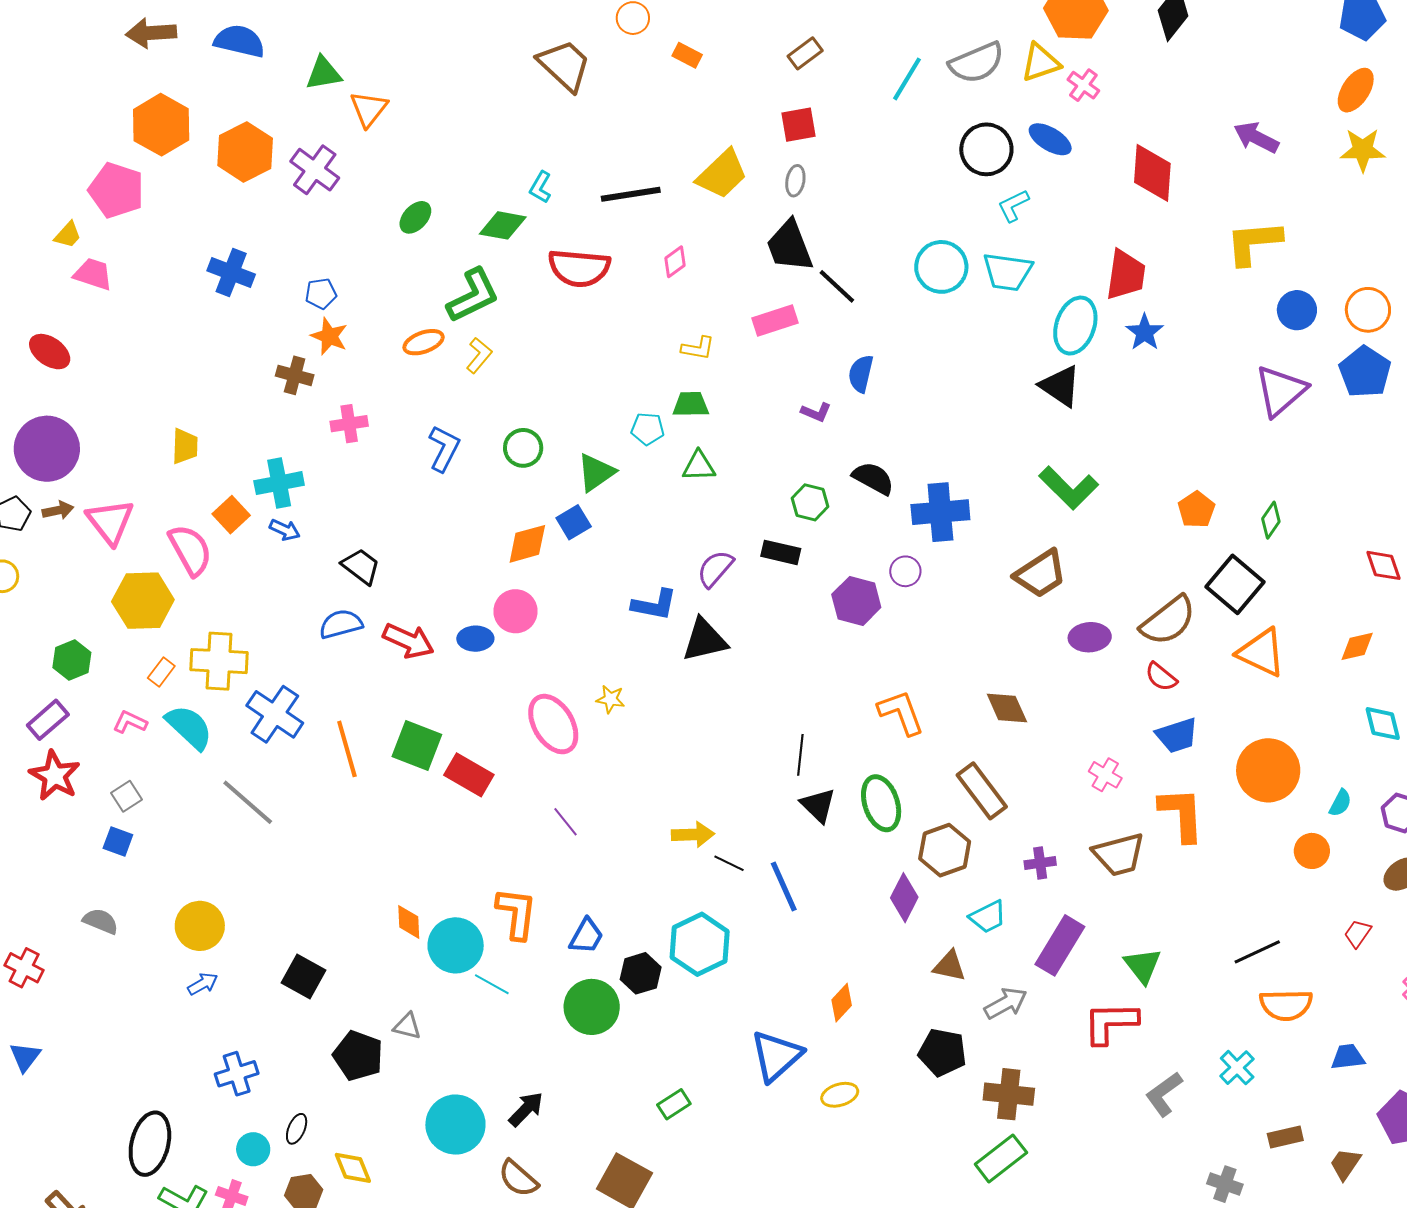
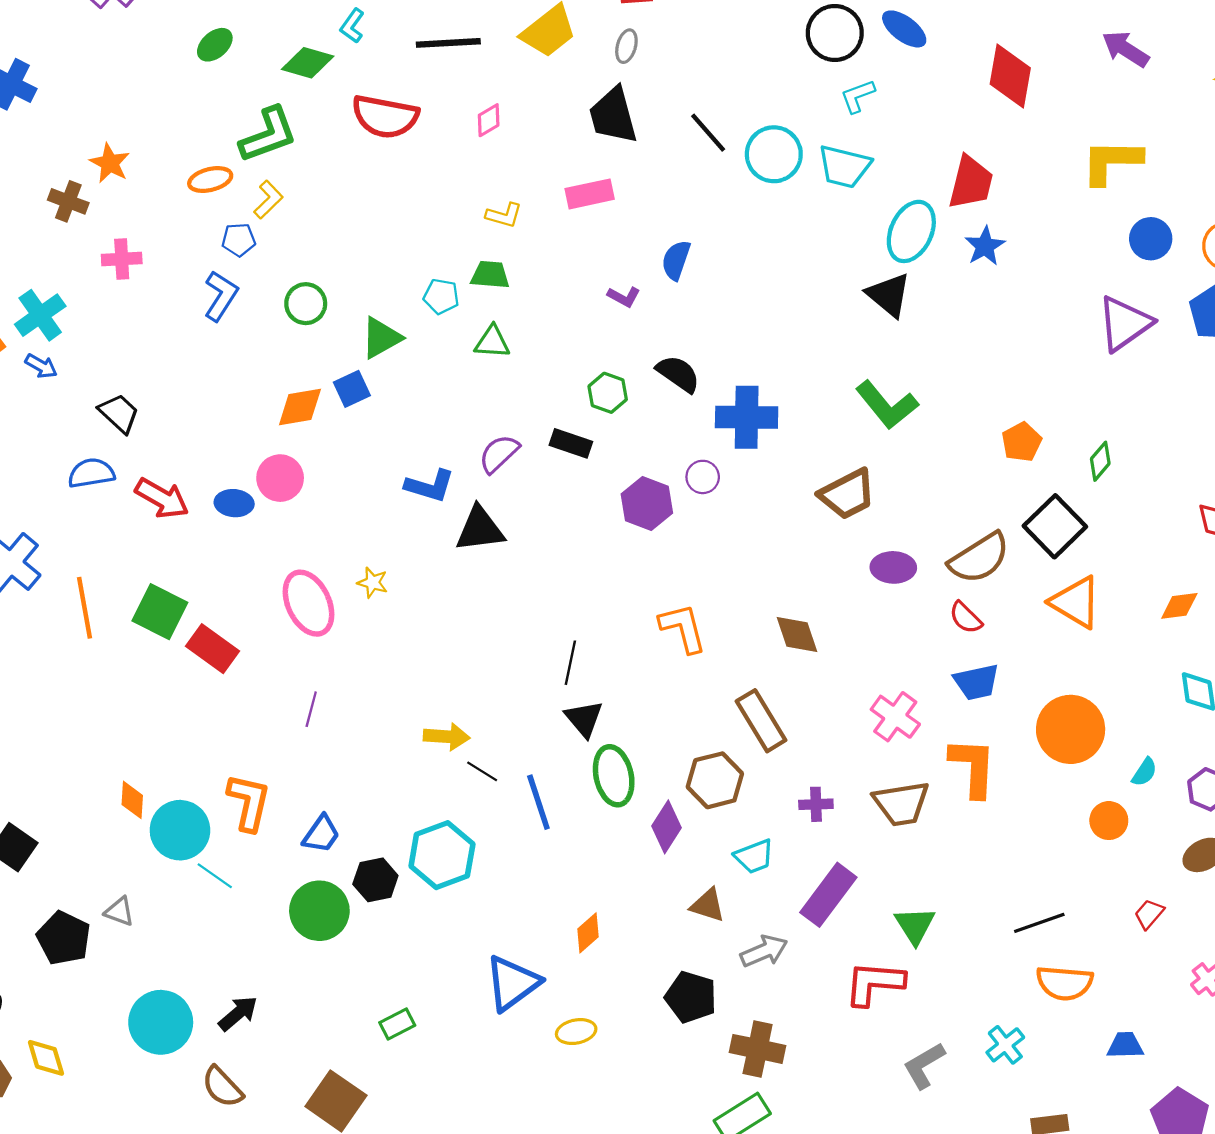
black line: (837, 286) -> (708, 133), moved
blue pentagon: (321, 294) -> (239, 240), moved
cyan cross: (279, 483) -> (40, 315), turned -30
pink cross: (1105, 775) -> (895, 717), size x1.4
green ellipse: (881, 803) -> (614, 776), moved
purple line: (566, 822) -> (311, 709), turned 48

